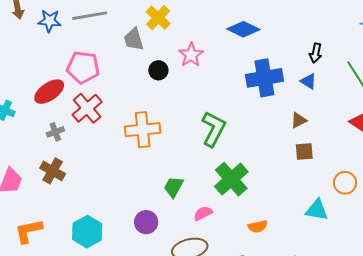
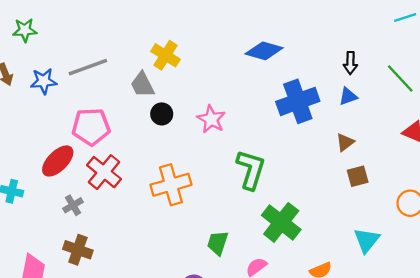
pink star: (191, 55) -> (211, 119), moved
black circle: (158, 70) -> (162, 114), moved
blue triangle: (308, 81) -> (348, 96), turned -42
cyan triangle: (317, 210) -> (367, 240), moved, turned -50

